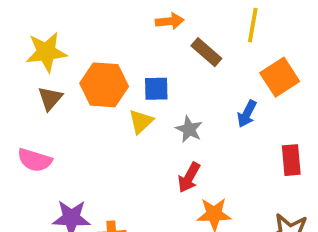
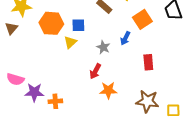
brown triangle: (50, 98) -> (11, 28), moved
gray star: (189, 129) -> (103, 47), moved
pink semicircle: (35, 160) -> (15, 79), moved

